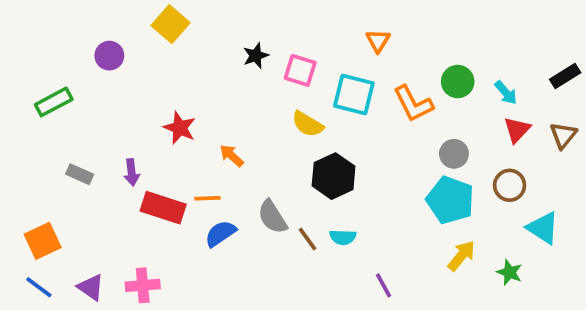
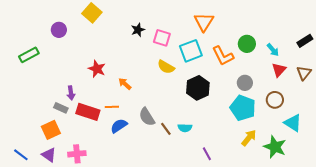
orange triangle: (378, 41) -> (204, 22), size x1.5
cyan square: (354, 95) -> (191, 51), turned -35
gray rectangle: (80, 174) -> (61, 108), moved
black hexagon: (334, 176) -> (198, 88), moved
orange square: (43, 241) -> (51, 130), moved
green star: (510, 272) -> (275, 147), size x1.6

